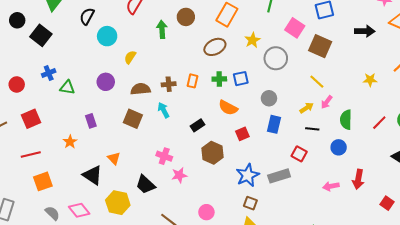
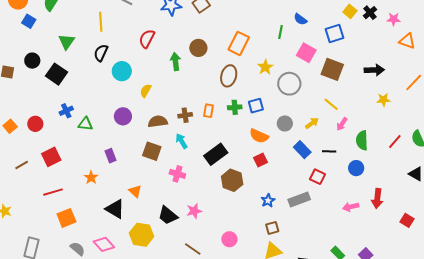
black arrow: (365, 31) -> (374, 70), moved
brown ellipse: (215, 47) -> (229, 76), turned -45
orange semicircle: (228, 108) -> (259, 136), moved
yellow arrow: (307, 108) -> (312, 123), moved
blue rectangle: (274, 124) -> (302, 150), moved, turned -54
black rectangle: (197, 125) -> (216, 154), size x1.6
pink cross: (164, 156) -> (177, 174), moved
pink star: (179, 175) -> (194, 211), moved
blue star: (248, 175) -> (268, 201), size x0.6
brown square: (250, 203) -> (272, 228), turned -32

